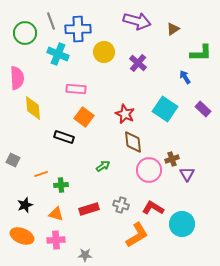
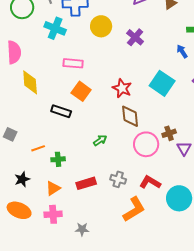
orange triangle: (56, 214) -> (53, 188), turned -49

